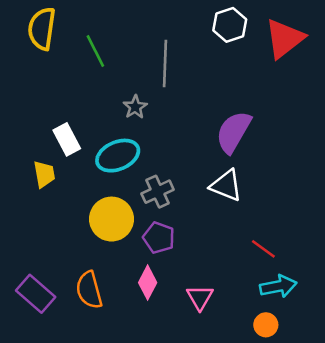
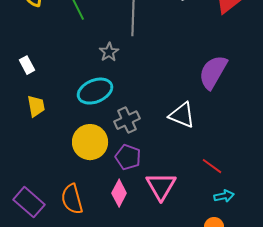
purple semicircle: (233, 132) -> (213, 72), moved
white rectangle: (67, 139) -> (27, 65), moved, size x0.7
cyan arrow: (278, 286) -> (224, 196), size x0.7
pink triangle: (200, 297) -> (161, 186), moved, size x1.4

